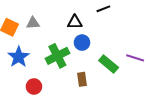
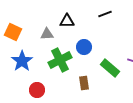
black triangle: (75, 22) -> (67, 21), moved
gray triangle: (33, 23) -> (47, 34), moved

